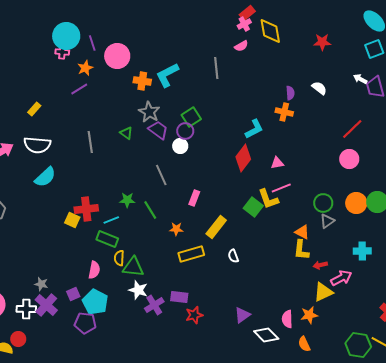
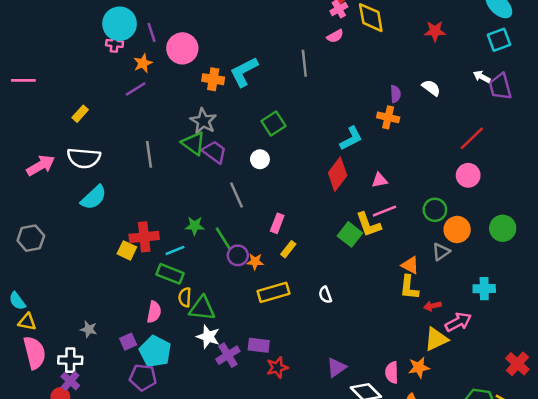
gray star: (149, 112) -> (203, 121), moved
purple trapezoid: (158, 130) -> (214, 152), moved
purple circle: (185, 131) -> (238, 255), moved
green triangle: (126, 133) -> (193, 143), size x1.5
green circle: (323, 203) -> (435, 210), moved
orange circle: (356, 203) -> (457, 229), moved
yellow rectangle: (216, 227) -> (288, 249), moved, size x0.6
purple cross: (46, 305) -> (70, 381), moved, size x0.7

